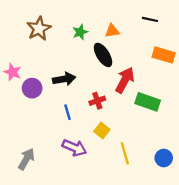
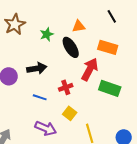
black line: (150, 19) -> (112, 16), turned 48
green star: (80, 32) -> (47, 34), moved
orange rectangle: (164, 55) -> (108, 47), moved
blue line: (68, 112) -> (40, 97), turned -56

